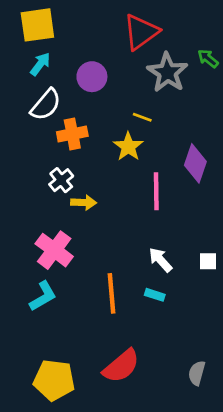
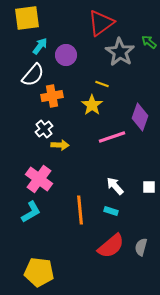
cyan arrow: (40, 64) -> (40, 46), moved
pink line: (156, 191) -> (112, 137), turned 72
red semicircle: (121, 366) -> (111, 246), moved
gray semicircle: (197, 373) -> (141, 247), moved

